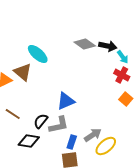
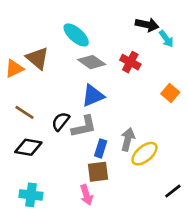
gray diamond: (85, 44) -> (92, 62), moved
cyan ellipse: (38, 54) -> (76, 35), moved
red cross: (122, 75) -> (130, 62), moved
gray arrow: (93, 135) -> (128, 139), turned -42
black diamond: (29, 141) -> (28, 147), moved

